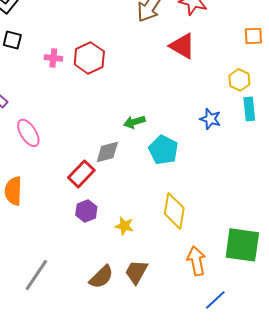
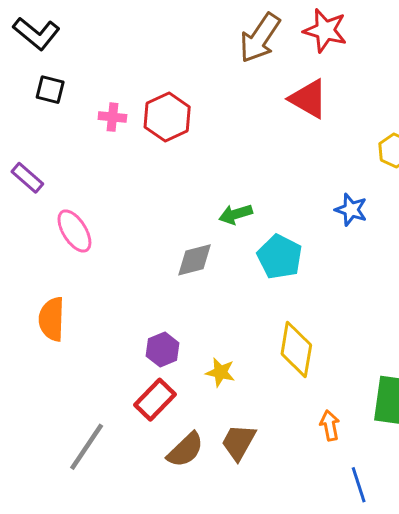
red rectangle: (81, 174) -> (155, 400), moved
orange arrow: (196, 261) -> (330, 425), size x0.7
blue line: (215, 300) -> (359, 485), turned -65

